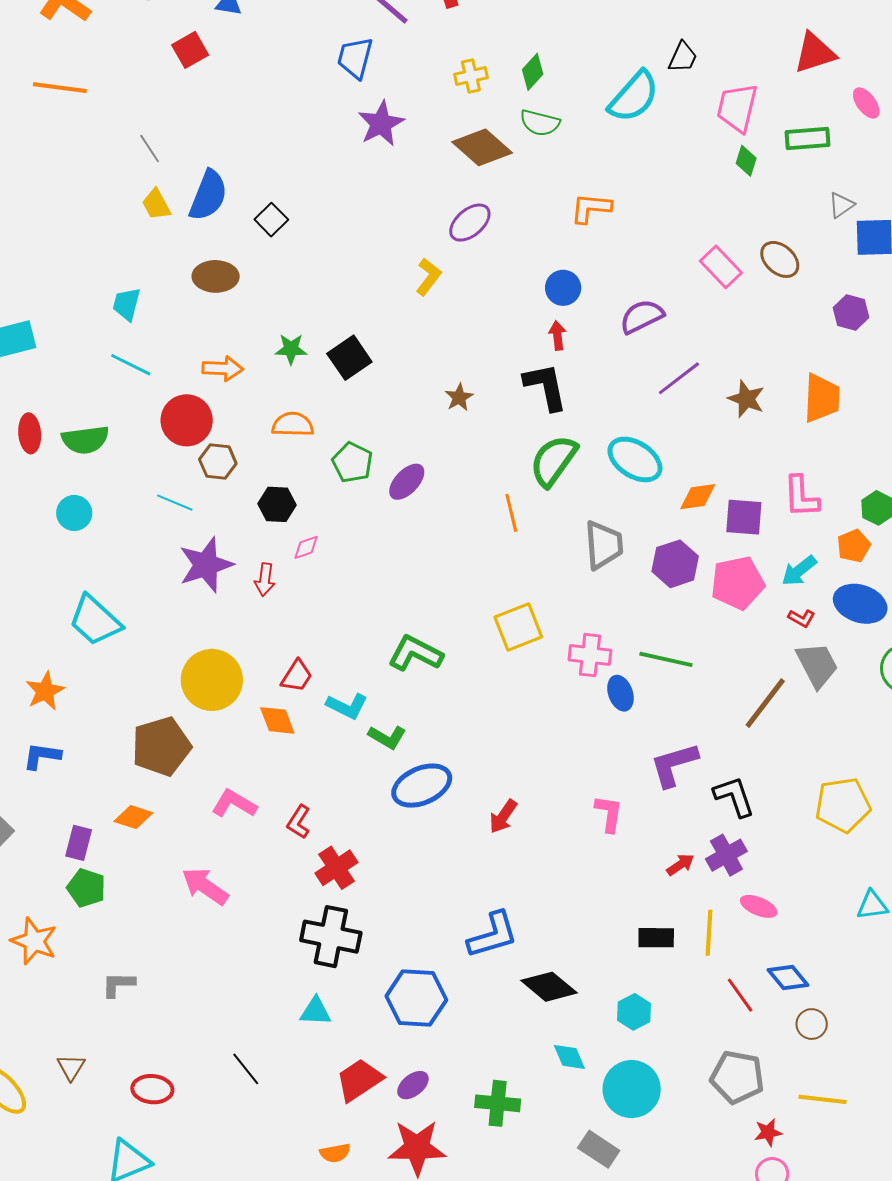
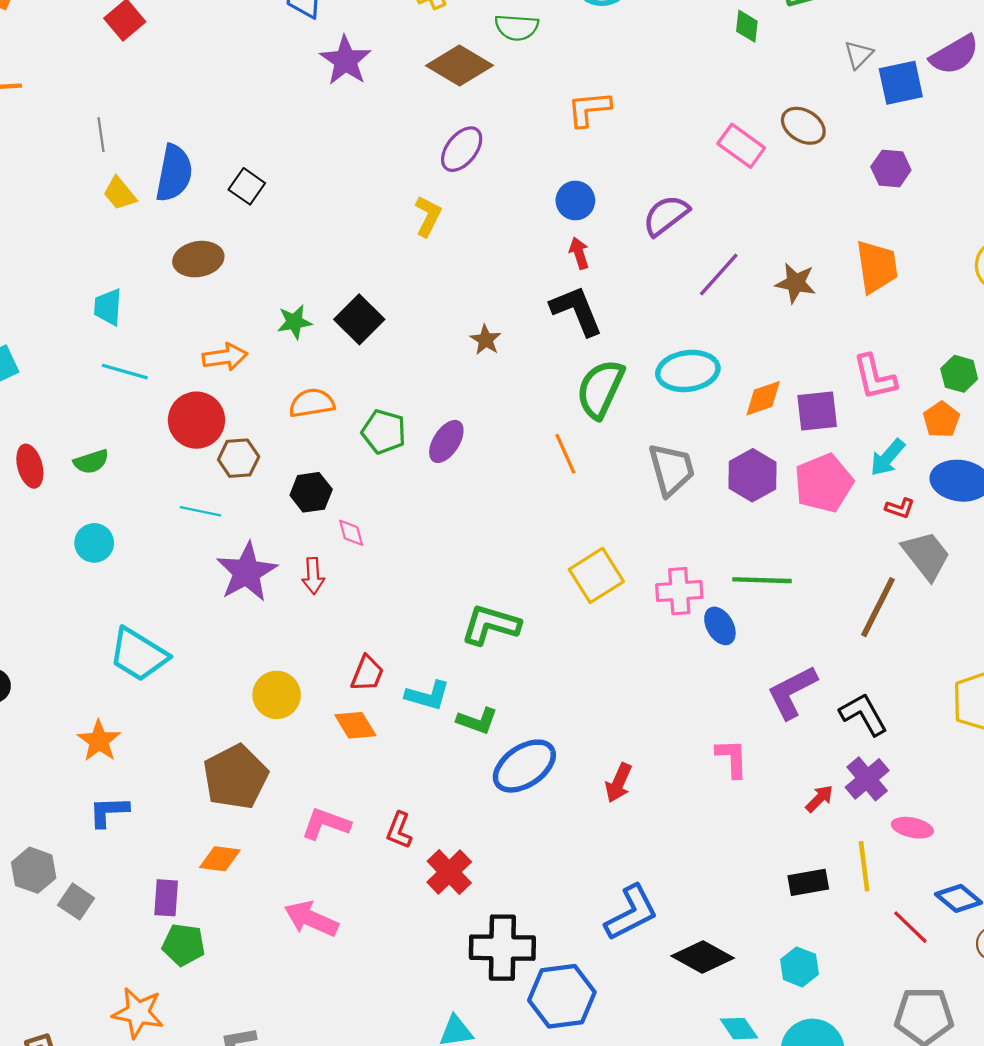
gray line: (150, 149) -> (101, 135), turned 36
green semicircle: (85, 440) -> (91, 462), size x0.7
cyan ellipse: (635, 459) -> (688, 371), turned -30
pink diamond: (306, 547) -> (351, 533), turned -76
yellow circle: (212, 680) -> (277, 695), size x0.7
black cross: (331, 937) -> (502, 948), moved

